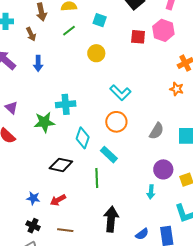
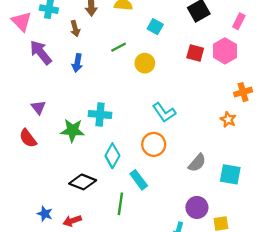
green line: (69, 31) -> (119, 47), moved

